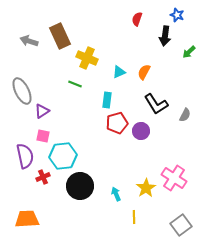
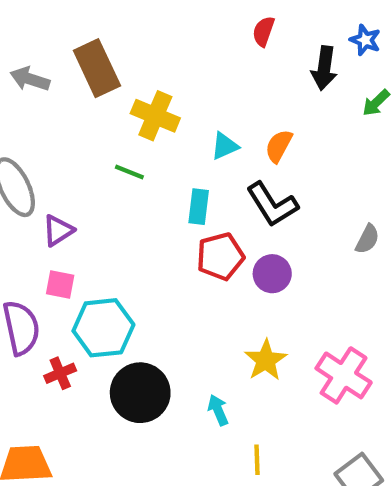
blue star: (177, 15) -> (365, 40), moved
black L-shape: (156, 104) -> (272, 204), moved
yellow star: (146, 188) -> (266, 360), moved

